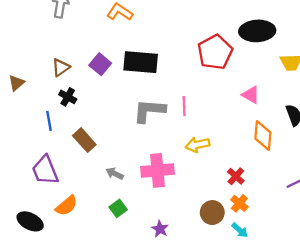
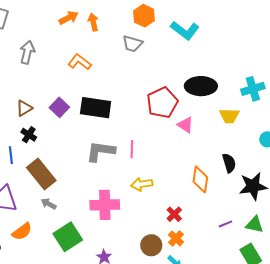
pink triangle: (251, 95) -> (185, 125), moved
brown rectangle: (84, 140) -> (41, 174), size x1.4
gray arrow: (115, 174) -> (49, 204), moved
green square: (118, 208) -> (68, 237), size x1.8

